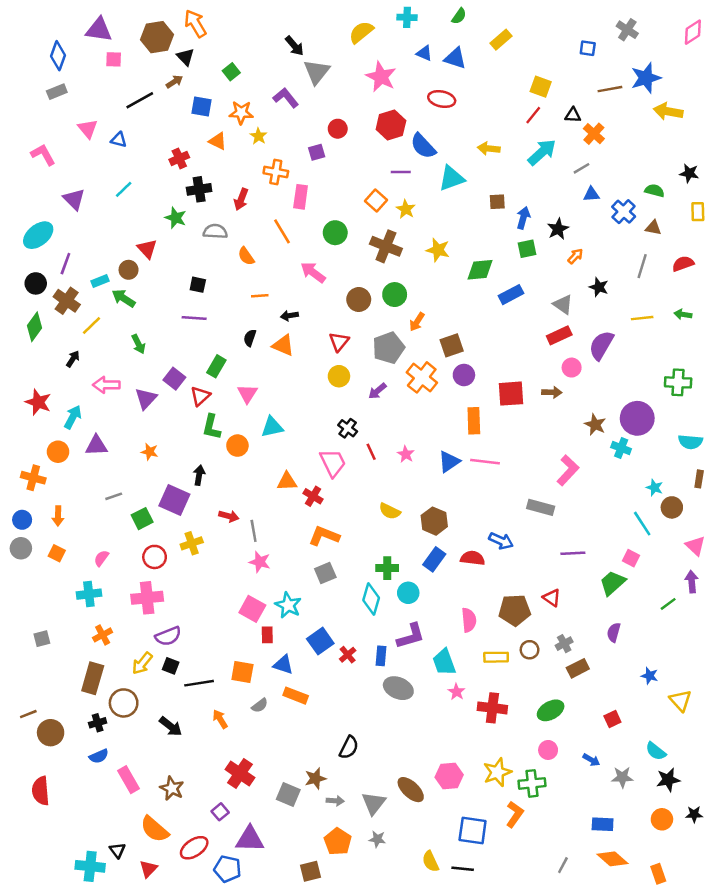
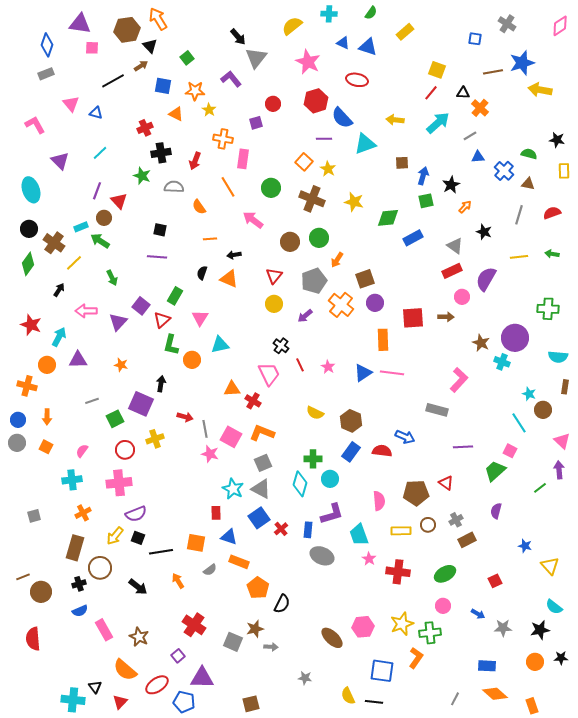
cyan ellipse: (38, 235) -> (31, 190), turned -70
purple line: (65, 264) -> (97, 191), moved
pink square: (252, 609) -> (231, 437), moved
cyan semicircle: (656, 751) -> (554, 607), moved
gray triangle: (374, 803) -> (261, 489), moved, turned -40
orange pentagon: (338, 842) -> (258, 588), moved

